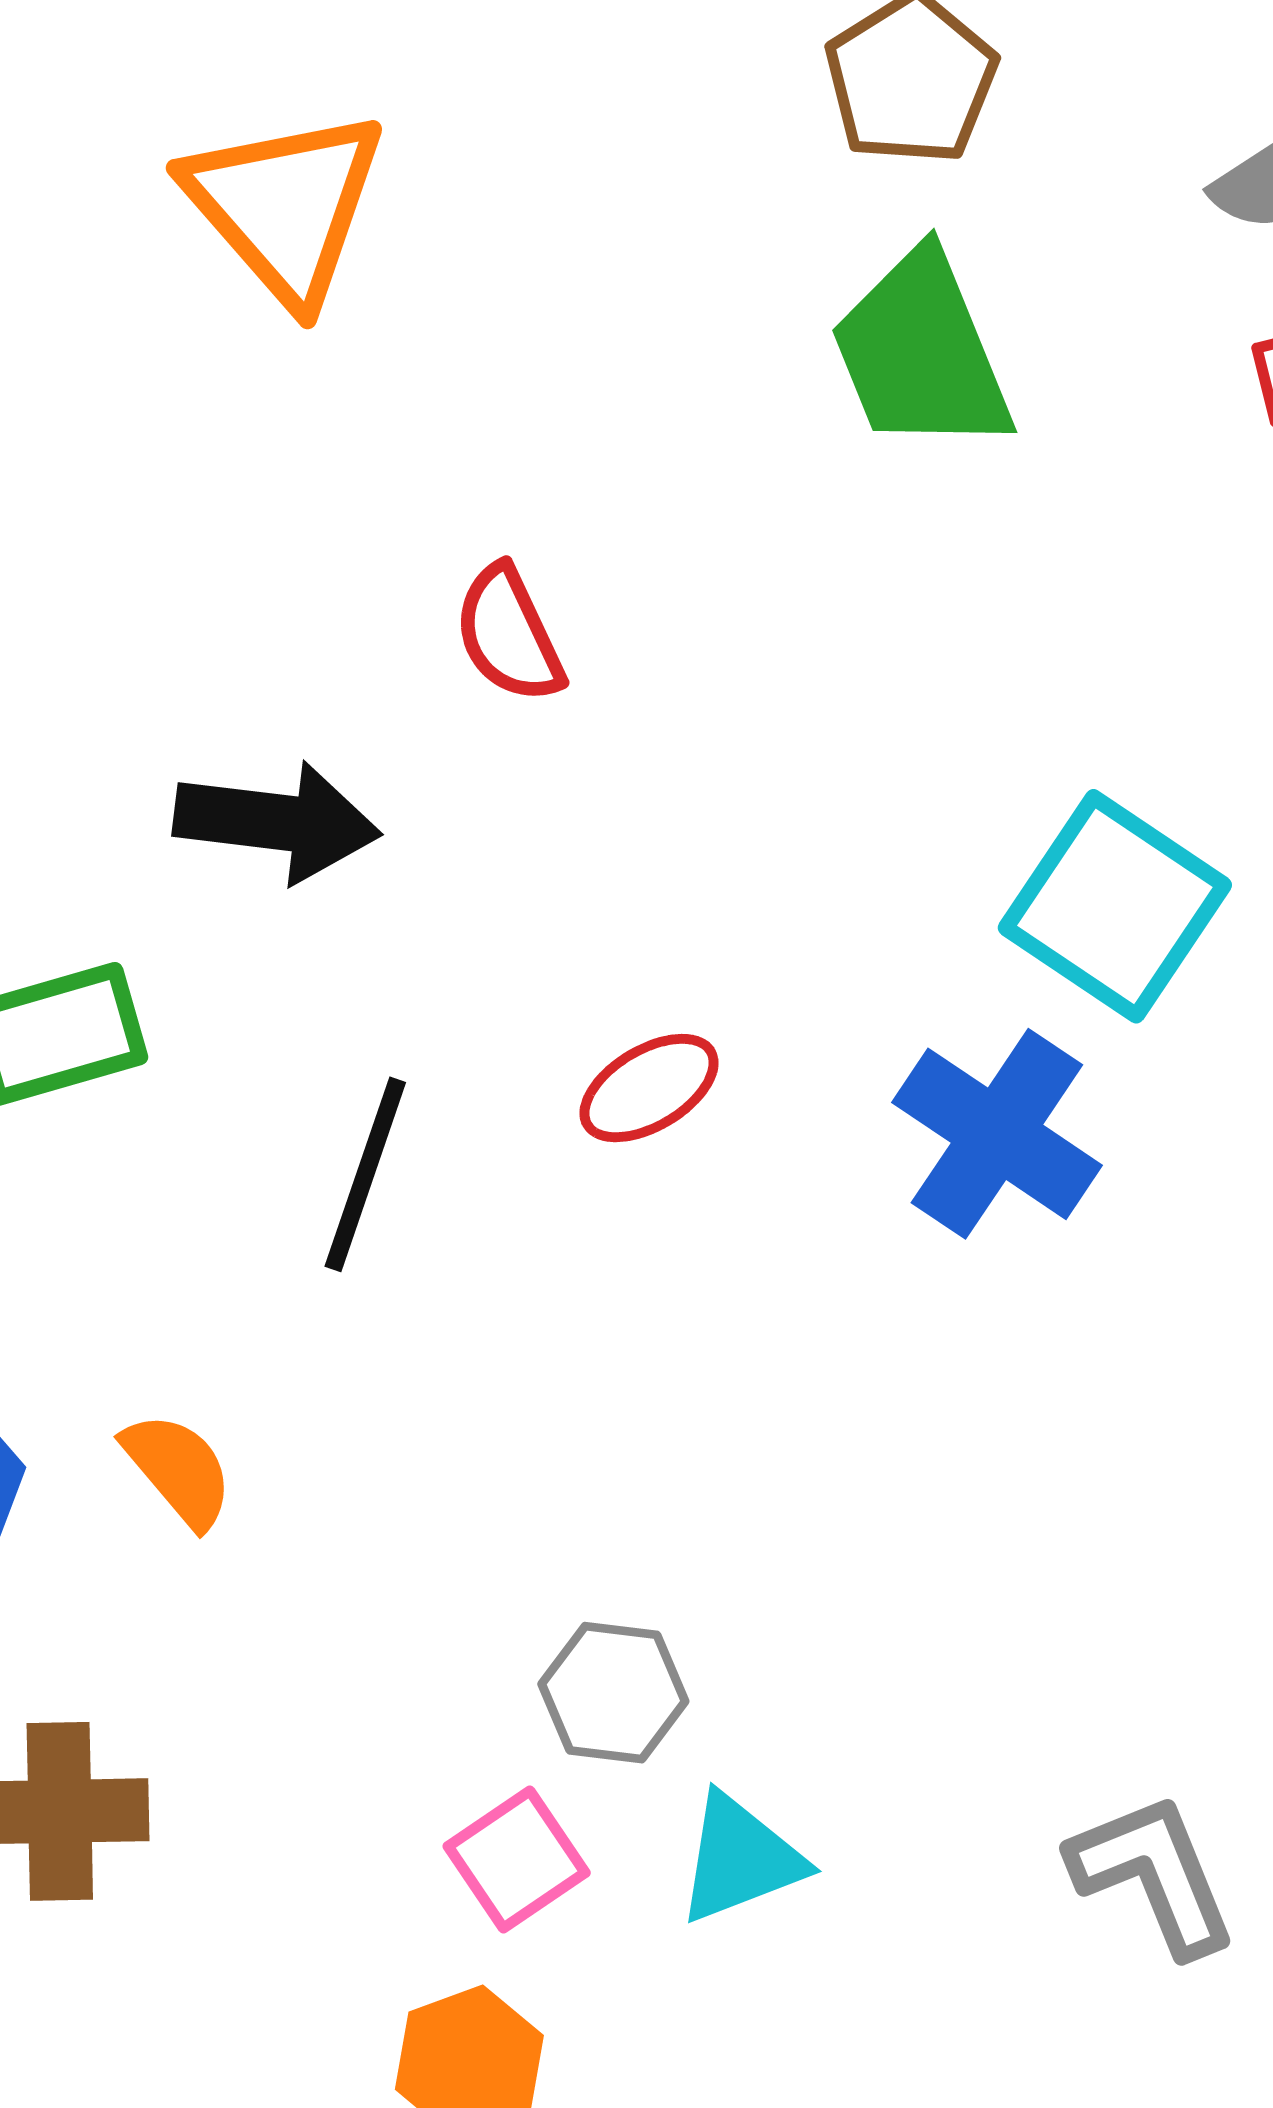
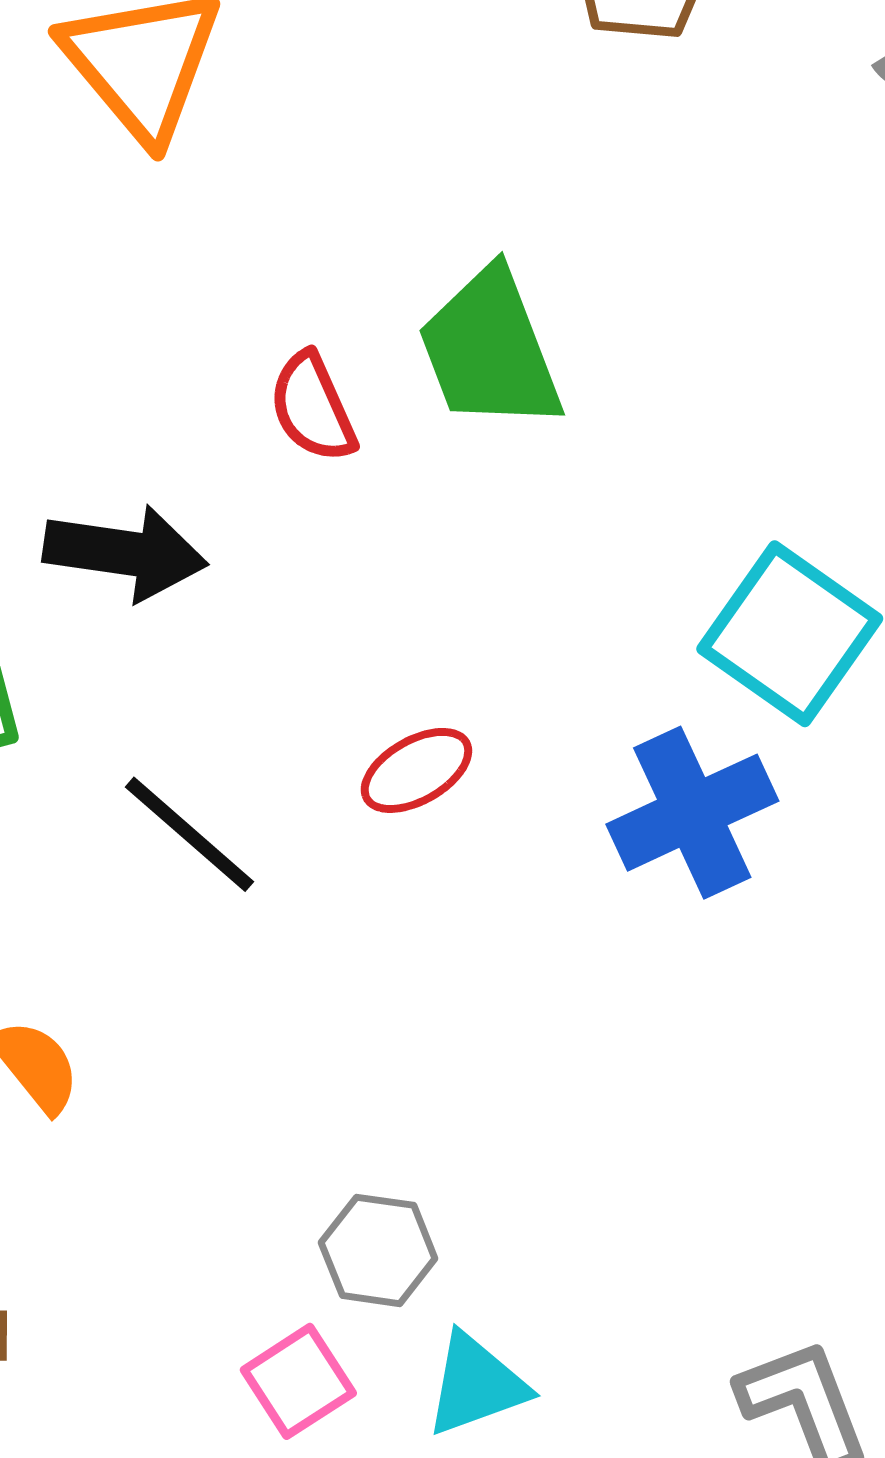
green trapezoid: (921, 352) -> (490, 350), moved
blue cross: (997, 1134) -> (692, 813), turned 30
black line: (365, 1174) -> (190, 834), turned -69

